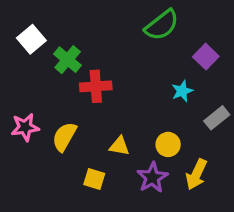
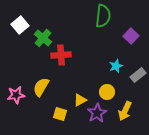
green semicircle: (162, 25) -> (103, 16), turned -45
cyan star: (182, 91) -> (116, 66), moved
pink star: (25, 127) -> (16, 95), moved
yellow triangle: (119, 146) -> (80, 100), moved, turned -40

